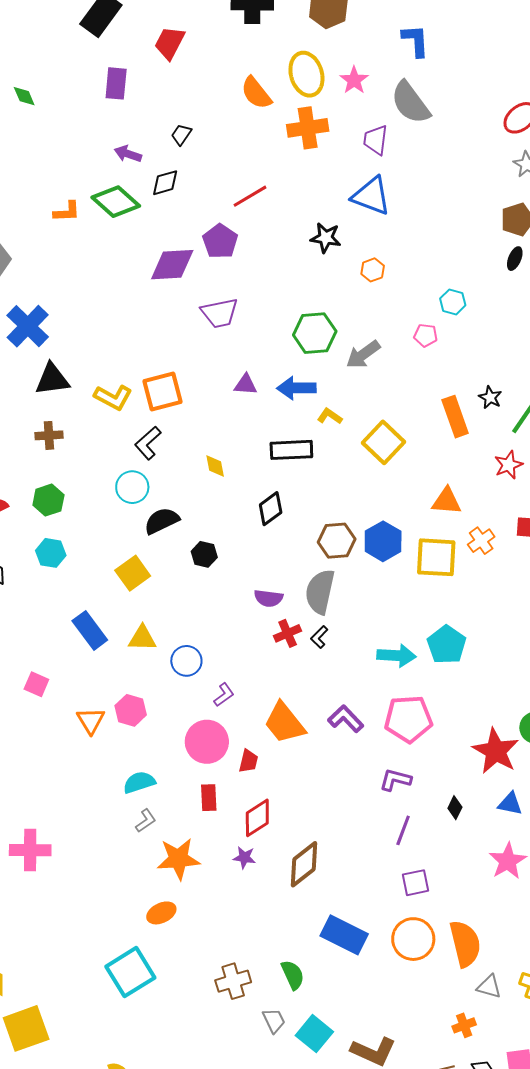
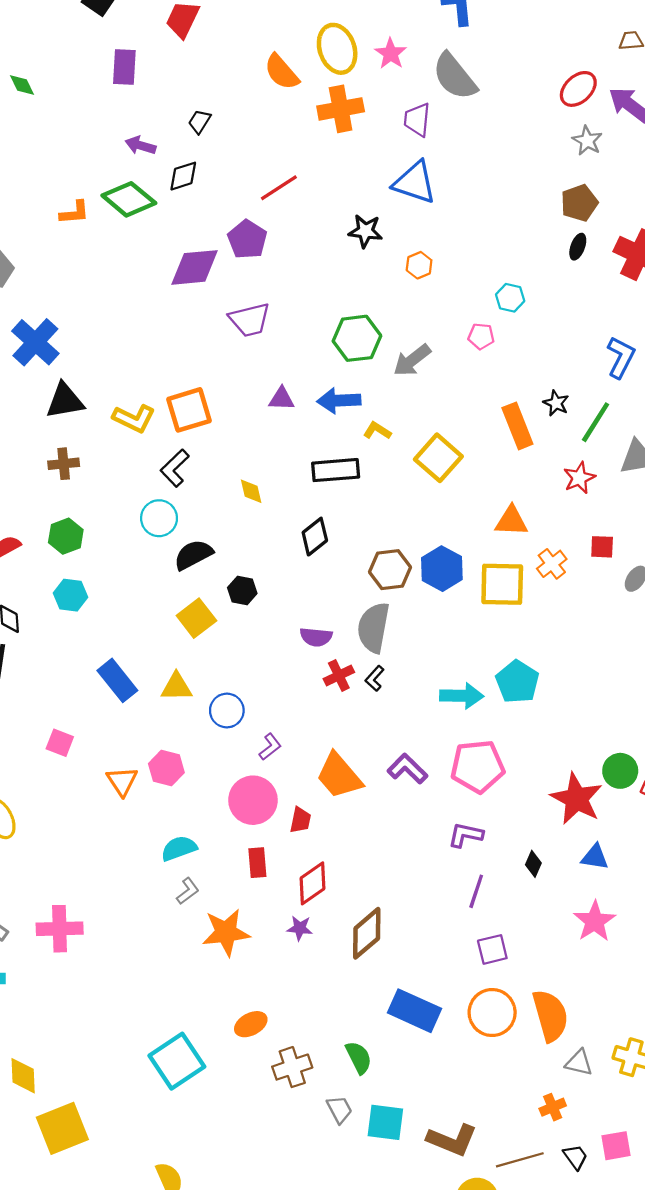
yellow square: (133, 573) -> (196, 618), moved
orange ellipse: (161, 913) -> (251, 1024), moved
cyan square: (314, 1034) -> (385, 1122), turned -30

